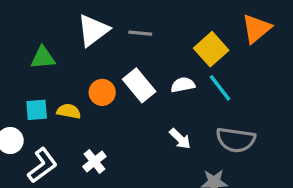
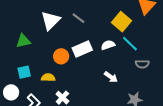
gray line: (140, 33) -> (78, 18), turned 40
white rectangle: (139, 85) -> (82, 49), turned -66
yellow semicircle: (69, 111) -> (48, 78), moved
gray semicircle: (236, 140) -> (142, 64), moved, size x0.6

